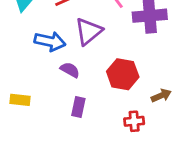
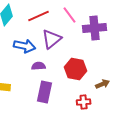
purple semicircle: (70, 70) -> (39, 66), turned -32
purple rectangle: (78, 107) -> (45, 92), size x1.5

